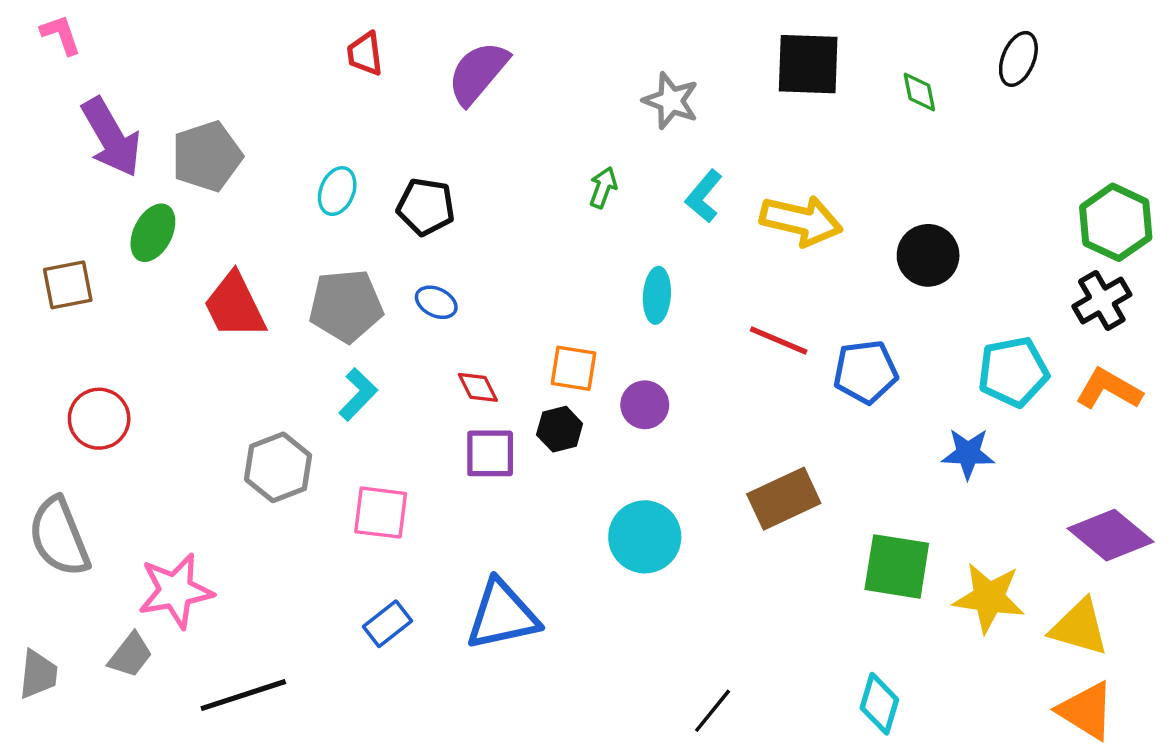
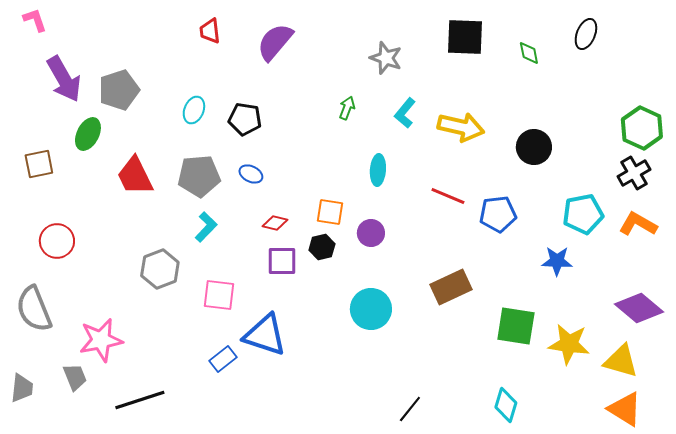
red diamond: (478, 387) -> (275, 223), turned -50
blue triangle: (502, 615) -> (265, 335), moved, turned 30
gray trapezoid: (130, 655) -> (75, 377), turned -60

